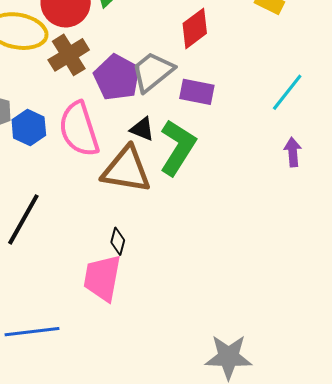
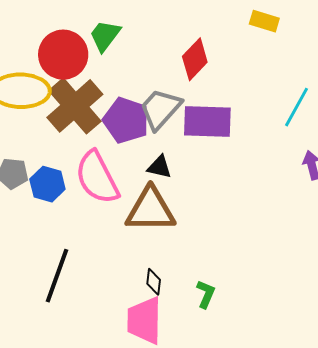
brown cross: (69, 55) -> (75, 106), size x1.4
purple rectangle: (197, 92) -> (207, 121), size x1.4
green L-shape: (178, 147) -> (206, 294), moved, size x0.5

